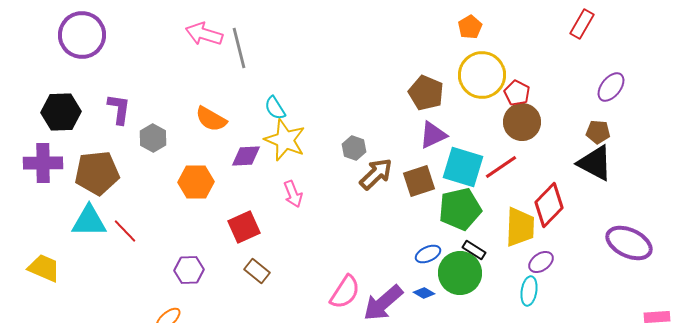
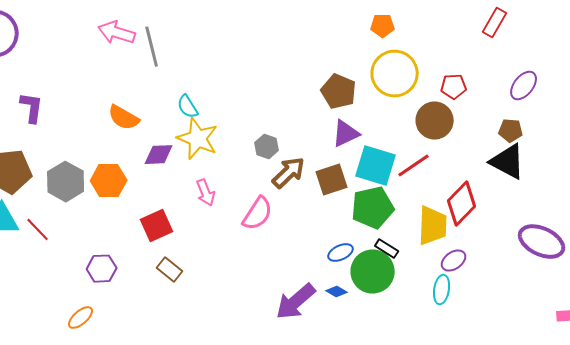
orange pentagon: (470, 27) -> (383, 26), turned 30
red pentagon: (517, 93) -> (454, 87), moved, turned -30
gray hexagon: (153, 138) -> (66, 182), moved, size x1.4
pink semicircle: (345, 292) -> (258, 214), moved

